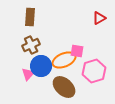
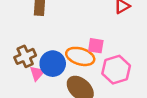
brown cross: (31, 45) -> (25, 56), moved
orange ellipse: (64, 60) -> (80, 56), turned 40

